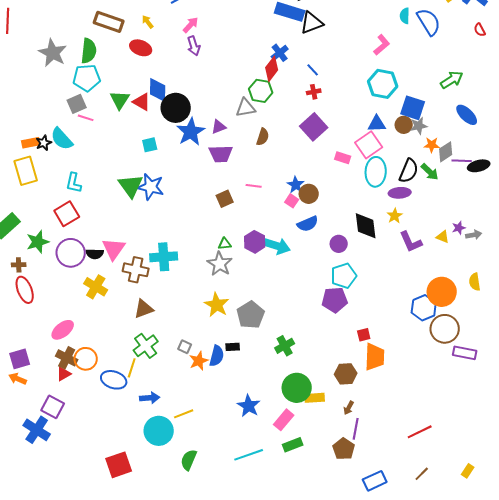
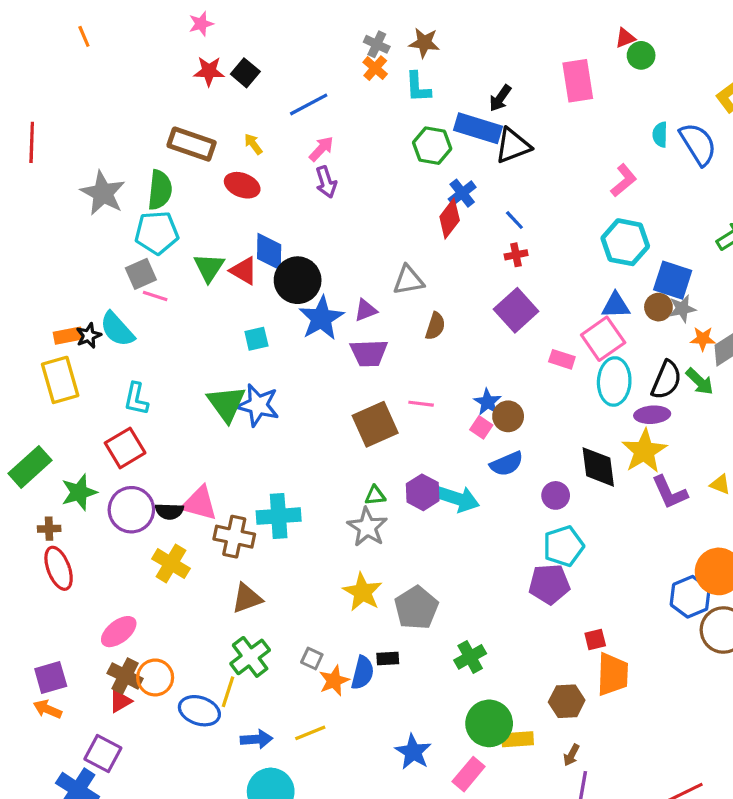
green hexagon: (261, 91) -> (432, 146), moved
brown square: (225, 199) -> (375, 424), size x1.6
yellow star: (395, 216) -> (644, 451), size x1.8
pink triangle: (114, 249) -> (199, 503), turned -50
yellow line: (184, 414) -> (310, 733), moved

